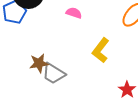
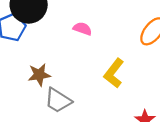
brown star: (39, 63) -> (39, 75), moved

